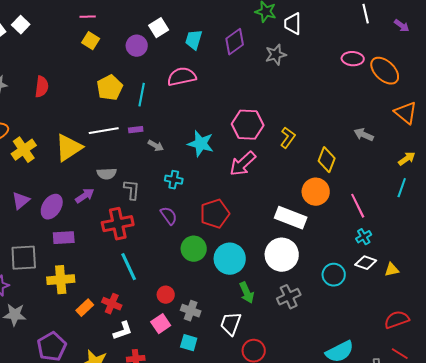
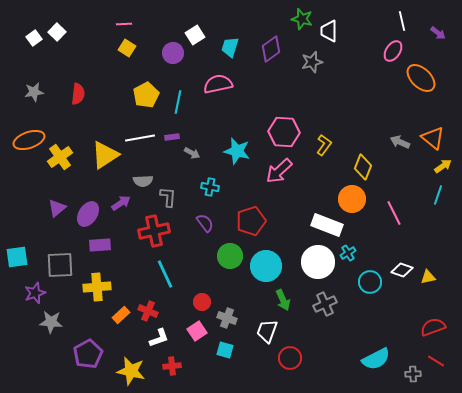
pink ellipse: (353, 59) -> (393, 51), moved, turned -60
orange triangle: (406, 113) -> (433, 138), moved
cyan cross: (364, 237) -> (348, 253), moved

